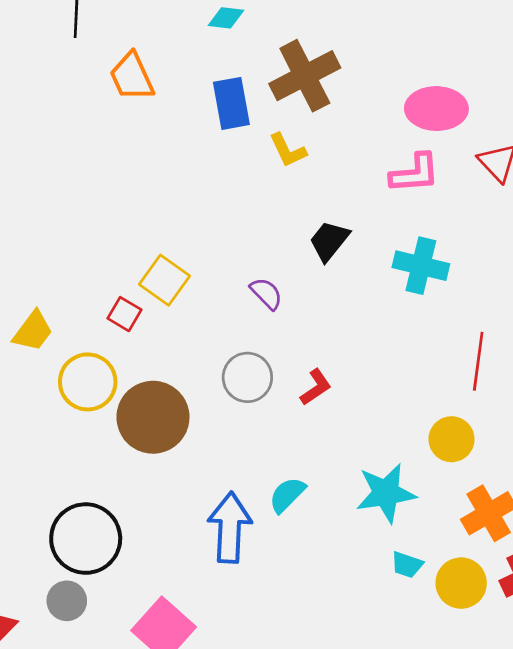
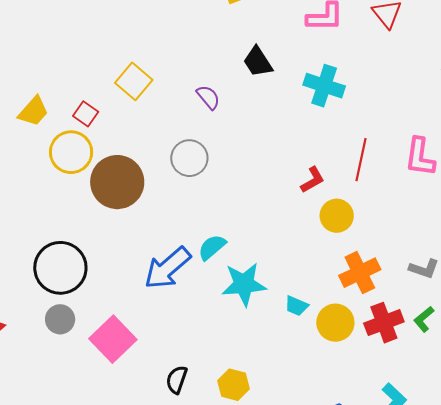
black trapezoid: (329, 241) -> (258, 62), turned -76
red square: (125, 314) -> (86, 114), moved
red L-shape: (316, 387) -> (313, 180), moved
cyan star: (386, 493) -> (244, 284), moved
blue arrow: (230, 528) -> (167, 268), turned -138
gray circle: (67, 601) -> (60, 319), moved

